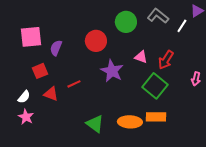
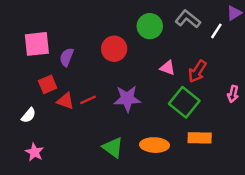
purple star: (112, 71) -> (127, 99), moved, turned -30
red triangle: (51, 94) -> (65, 101), moved
pink star: (26, 117) -> (34, 152), moved
orange rectangle: (156, 117) -> (200, 138), moved

